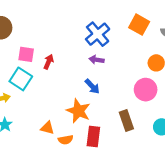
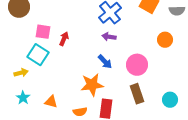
pink circle: (146, 90) -> (137, 65), moved
orange star: (78, 111) -> (92, 85), turned -30
orange triangle: (47, 128) -> (51, 102), moved

